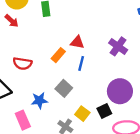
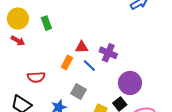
purple cross: (118, 46) -> (108, 53), moved
blue line: (81, 63) -> (89, 65), turned -48

